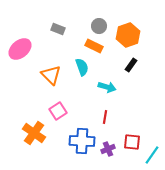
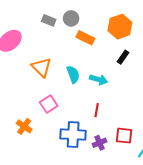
gray circle: (99, 26) -> (71, 18), moved
cyan semicircle: (82, 67) -> (73, 74), moved
orange cross: (34, 133) -> (24, 126), size x0.7

